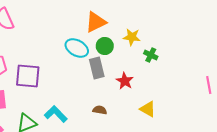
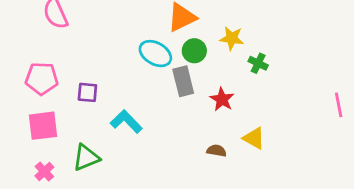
purple square: (28, 76) -> (87, 92), size x0.6
brown semicircle: (100, 110) -> (216, 151), moved
cyan L-shape: (56, 114) -> (126, 122), moved

